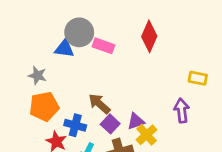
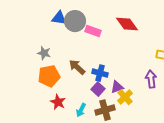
red diamond: (149, 36) -> (127, 24), turned -60
blue triangle: (64, 49) -> (59, 18), moved
brown arrow: (99, 104) -> (77, 67), moved
blue cross: (75, 125) -> (100, 73), moved

